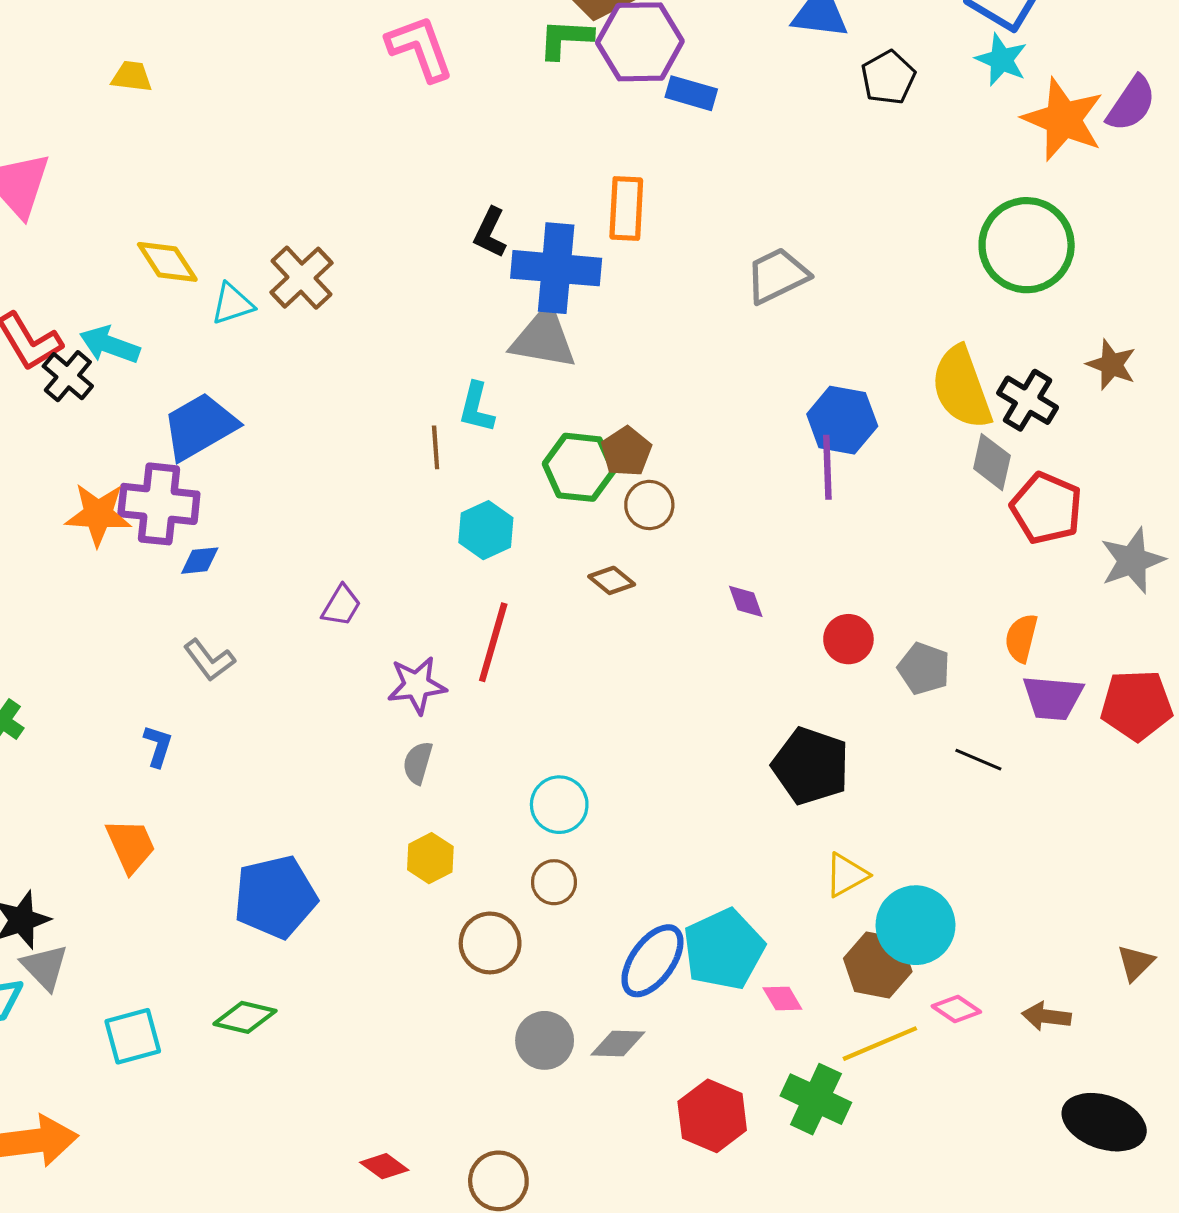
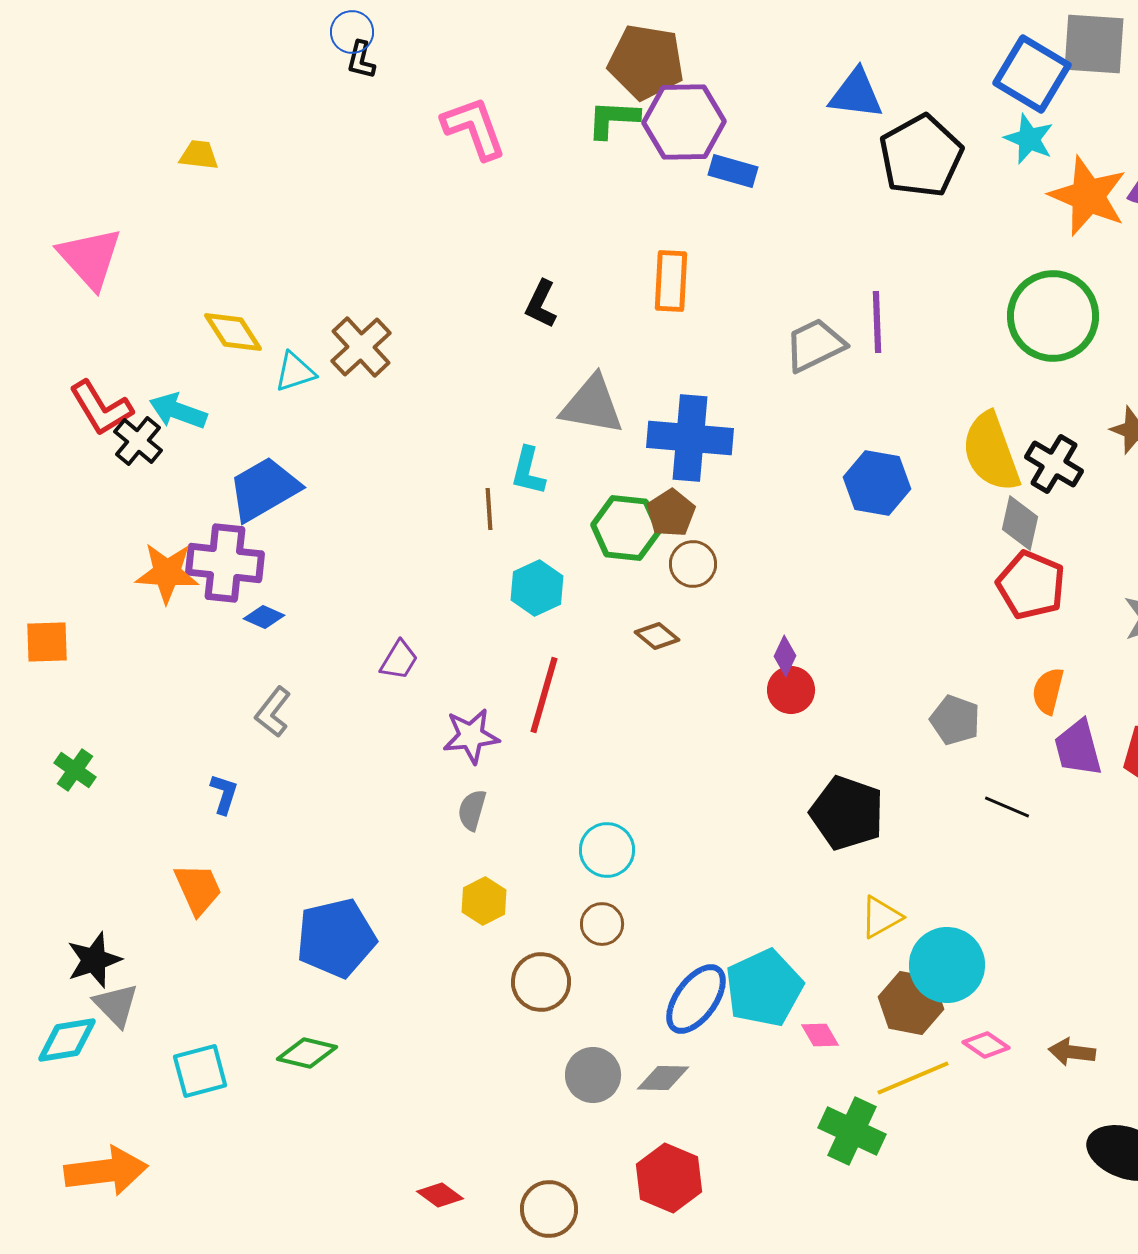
black pentagon: (888, 77) -> (921, 156), size x1.6
blue cross: (556, 268) -> (690, 438), moved
purple line: (827, 467) -> (877, 322), moved
red pentagon: (1046, 508) -> (1031, 585), moved
blue diamond: (200, 561) -> (264, 617), turned 30
purple diamond: (746, 601) -> (785, 656), turned 45
red circle: (848, 639) -> (791, 690), moved
gray L-shape: (209, 660) -> (273, 712), turned 75
purple trapezoid: (1053, 698) -> (1078, 748), turned 70
red hexagon: (712, 1116) -> (669, 1178), moved

